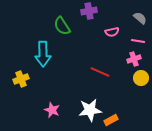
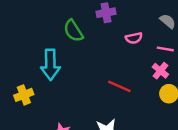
pink cross: (134, 59) -> (160, 71), turned -32

